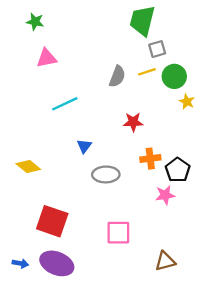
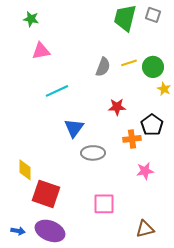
gray square: (157, 49) -> (153, 15), moved, turned 35
blue triangle: (84, 146) -> (74, 128), size x1.5
yellow diamond: (28, 166) -> (25, 170), moved, turned 50
black pentagon: (178, 170) -> (152, 125), moved

